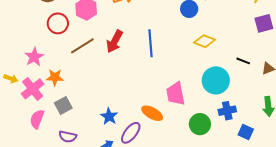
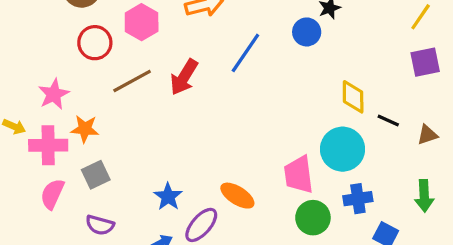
yellow diamond: (205, 41) -> (353, 97), moved, turned 65
blue line: (150, 43) -> (245, 53), moved, turned 36
pink cross: (33, 89) -> (48, 145), turned 35
pink trapezoid: (176, 94) -> (299, 175), moved

